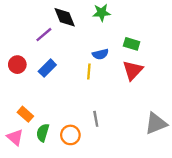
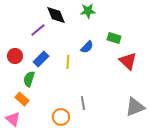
blue semicircle: (100, 54) -> (87, 47), turned -32
red triangle: (133, 70) -> (128, 61), moved, turned -30
yellow line: (89, 71) -> (68, 62), moved
green semicircle: (43, 133) -> (29, 79), moved

